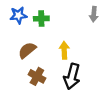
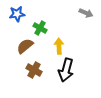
gray arrow: (94, 14) -> (86, 13), turned -72
green cross: (41, 19) -> (40, 28), moved, turned 32

